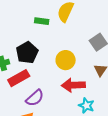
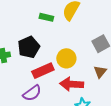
red rectangle: (19, 78) -> (43, 71), moved

